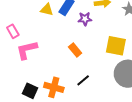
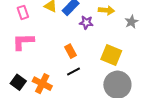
pink rectangle: (13, 31) -> (23, 12), moved
black line: (83, 80) -> (74, 71), moved

